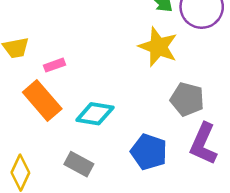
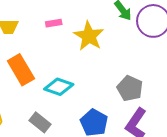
yellow star: (158, 47) -> (89, 36), moved
pink rectangle: (54, 65) -> (54, 23), moved

